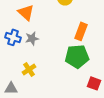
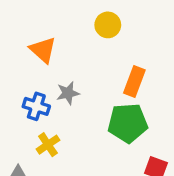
blue cross: (13, 37) -> (36, 106), moved
gray star: (32, 38) -> (68, 93), moved

